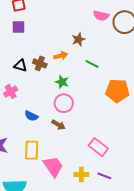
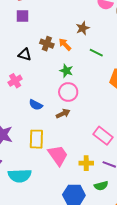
orange arrow: (61, 56) -> (65, 44), turned -120
brown cross: (40, 63) -> (47, 44), moved
brown arrow: (58, 125) -> (63, 114), turned -56

